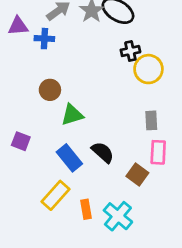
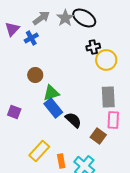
purple triangle: (18, 26) -> (12, 29), turned -42
blue cross: (44, 39) -> (31, 38), turned -32
gray rectangle: (151, 120) -> (108, 97), size x1.5
blue rectangle: (69, 158) -> (53, 108), moved

